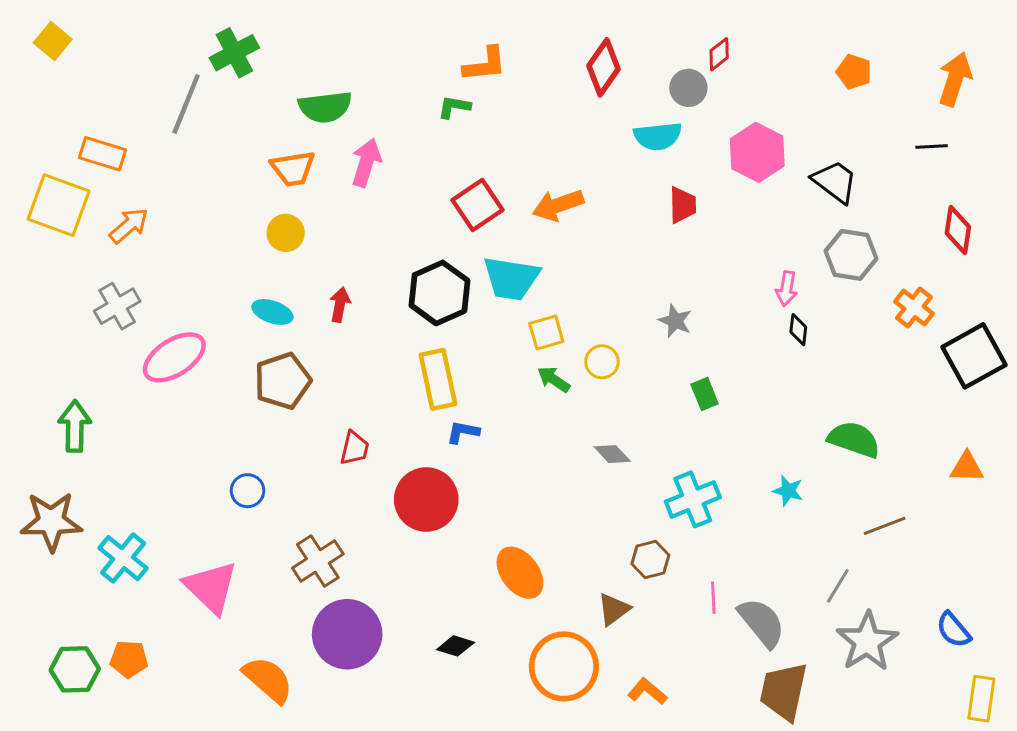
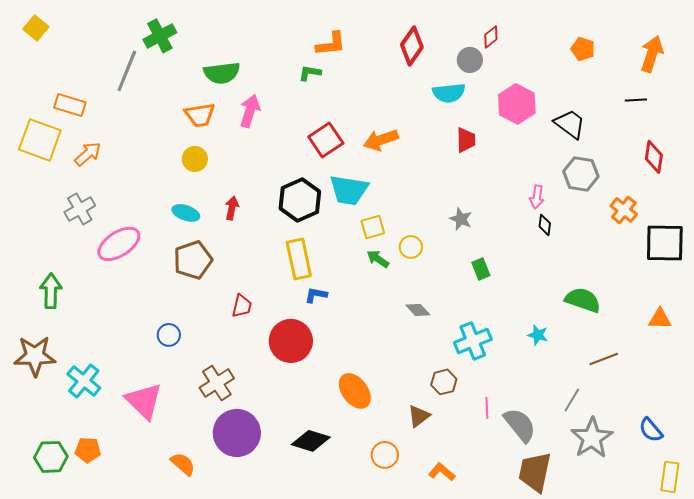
black square: (974, 356) -> (665, 243), turned 30
black diamond: (456, 646) -> (311, 441), size x1.5
orange circle: (564, 666) -> (385, 455), size x0.6
orange semicircle: (268, 680) -> (183, 464), size x0.7

